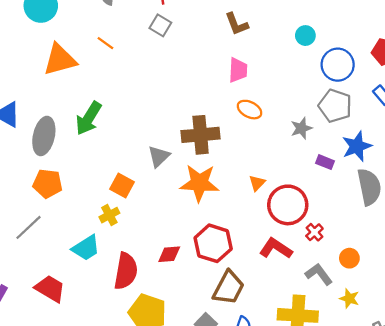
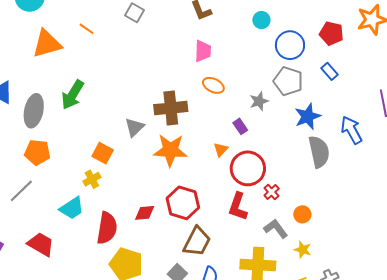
purple rectangle: (325, 162) -> (240, 126), moved, turned 35
red L-shape: (276, 248) -> (238, 207), turned -104

